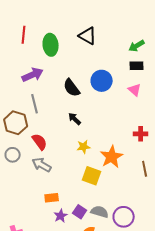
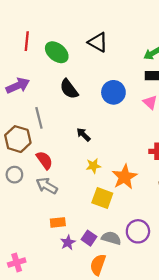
green ellipse: (51, 45) -> (57, 52), turned -45
purple arrow: (33, 75) -> (18, 86), moved
black semicircle: (72, 88) -> (69, 89), moved
purple circle: (124, 217) -> (138, 231), moved

